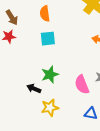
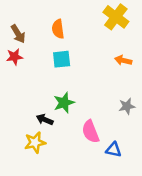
pink semicircle: (82, 85) -> (91, 132), moved
yellow star: (50, 108) -> (35, 142), moved

